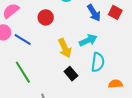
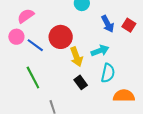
red circle: (46, 17) -> (61, 37), moved, size x1.5
orange semicircle: (115, 84) -> (124, 96), size x1.5

